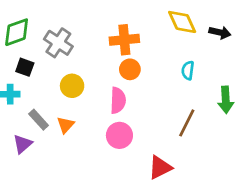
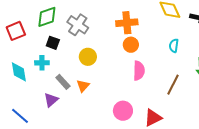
pink semicircle: (118, 100) -> (139, 71), moved
pink circle: (119, 135) -> (123, 111), moved

